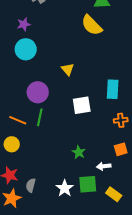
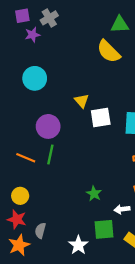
purple star: (24, 24) -> (32, 35), moved
white square: (82, 105) -> (101, 117), moved
yellow circle: (12, 144) -> (20, 196), moved
white star: (65, 188) -> (78, 245), moved

